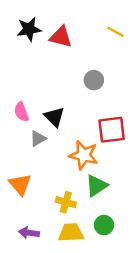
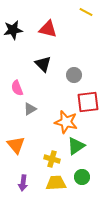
black star: (29, 29) -> (13, 30), moved
yellow line: (115, 32) -> (86, 12), moved
gray circle: (94, 80) -> (74, 75), moved
black triangle: (54, 117) -> (43, 64), moved
purple arrow: (29, 233) -> (23, 183), turned -91

